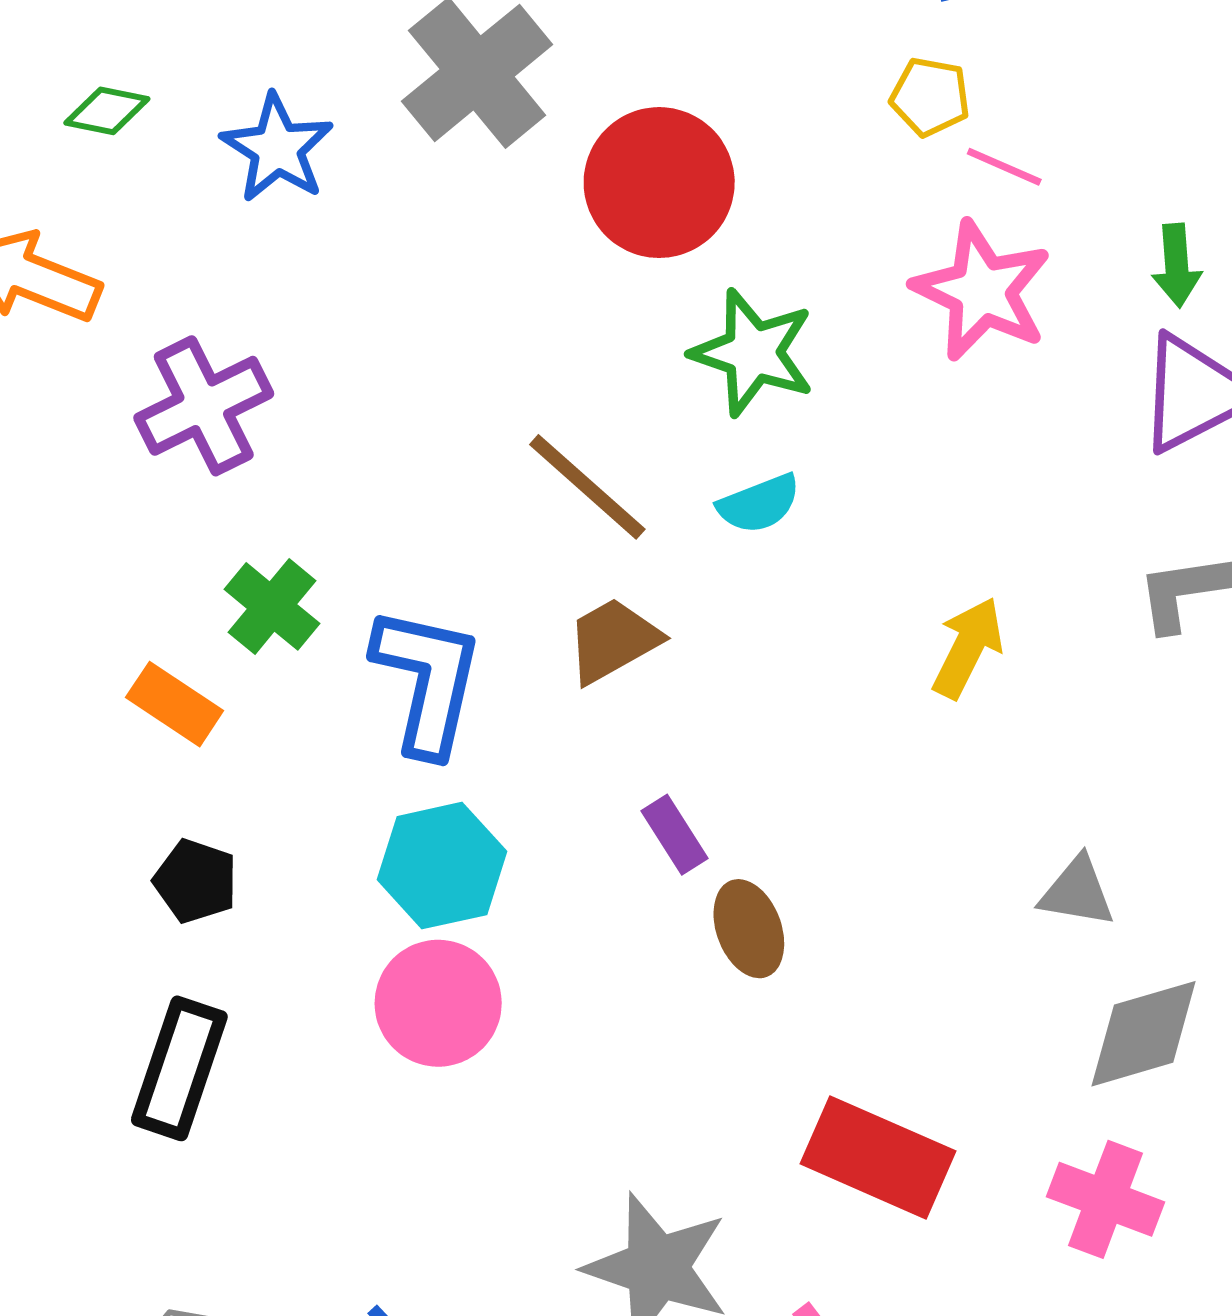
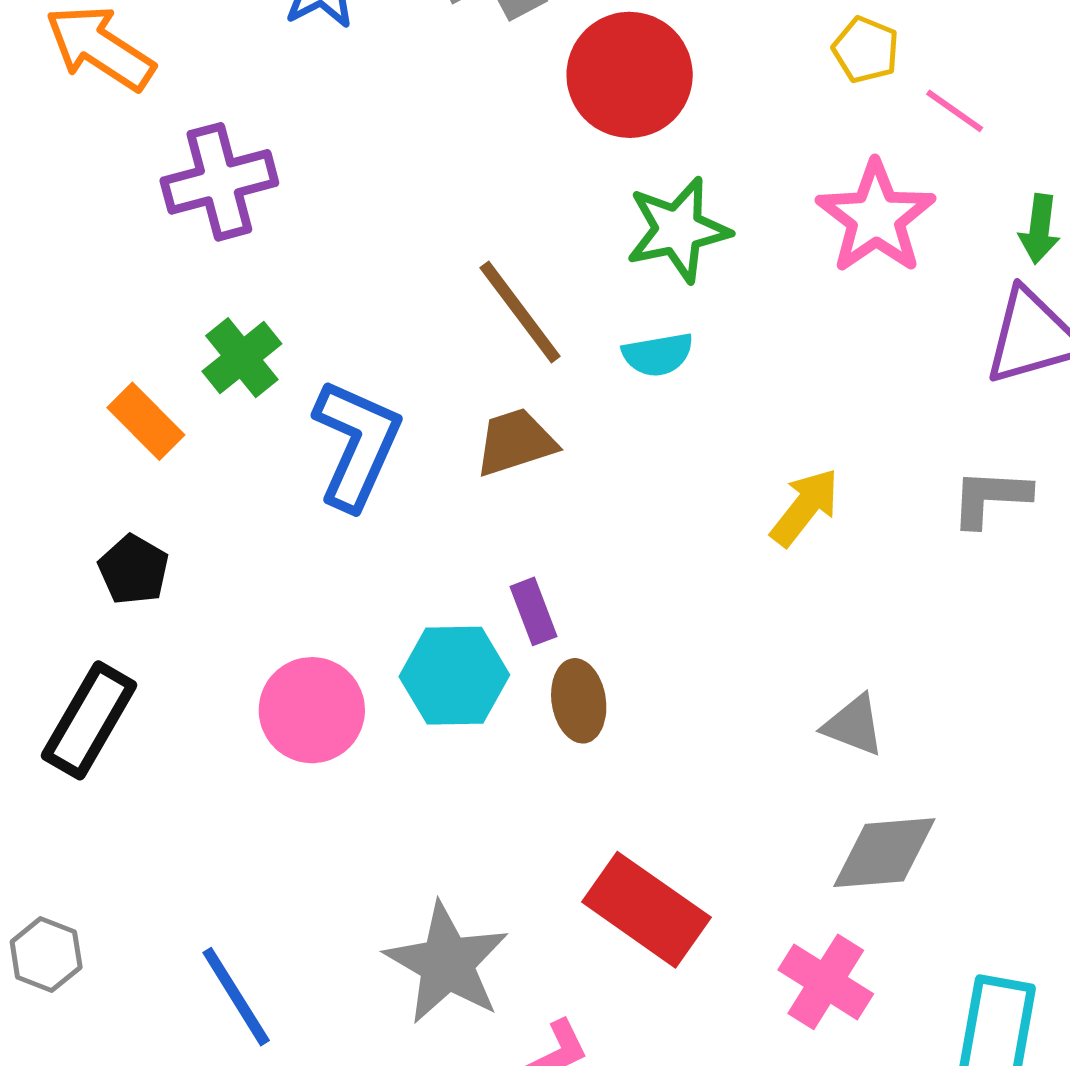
pink line: (1004, 167) -> (955, 111), moved
green star: (753, 353) -> (678, 230), turned 30
cyan hexagon: (442, 866) -> (454, 676), moved

